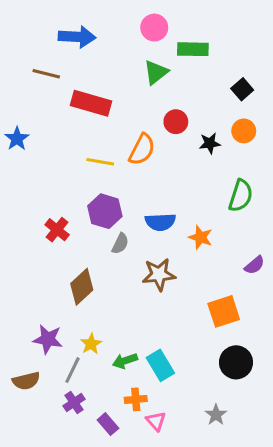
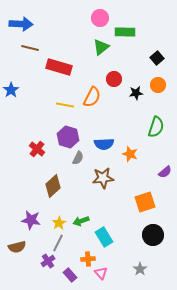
blue arrow: (77, 37) -> (21, 24), moved
green arrow: (125, 361) -> (81, 221), moved
gray line: (72, 370) -> (58, 243), moved

